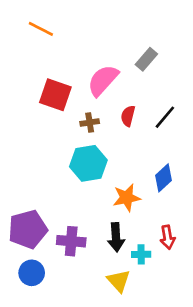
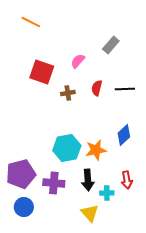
pink semicircle: (103, 80) -> (78, 61), size x0.6
black line: (165, 117) -> (125, 89), turned 48
cyan hexagon: (88, 163) -> (67, 148), moved

